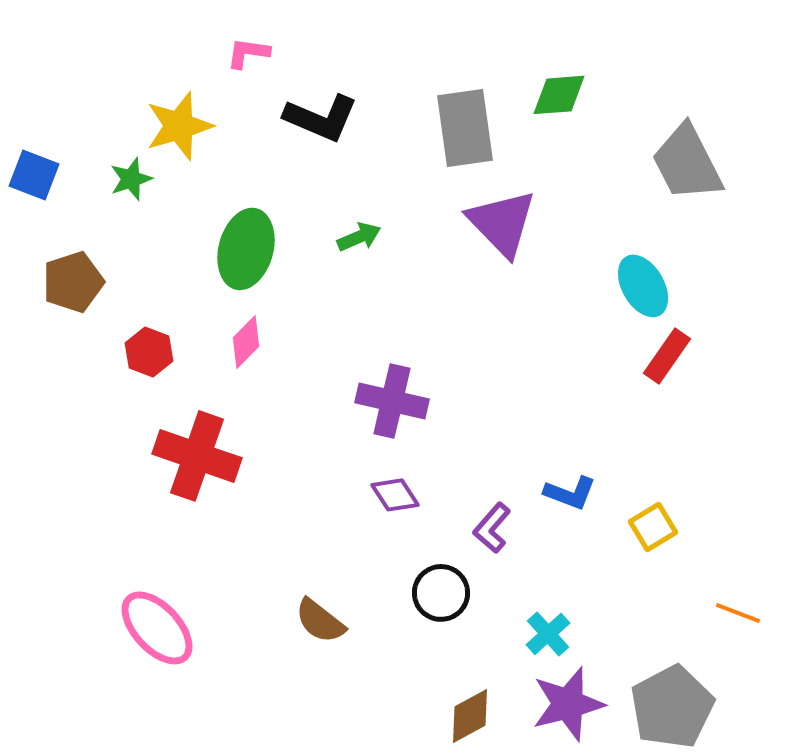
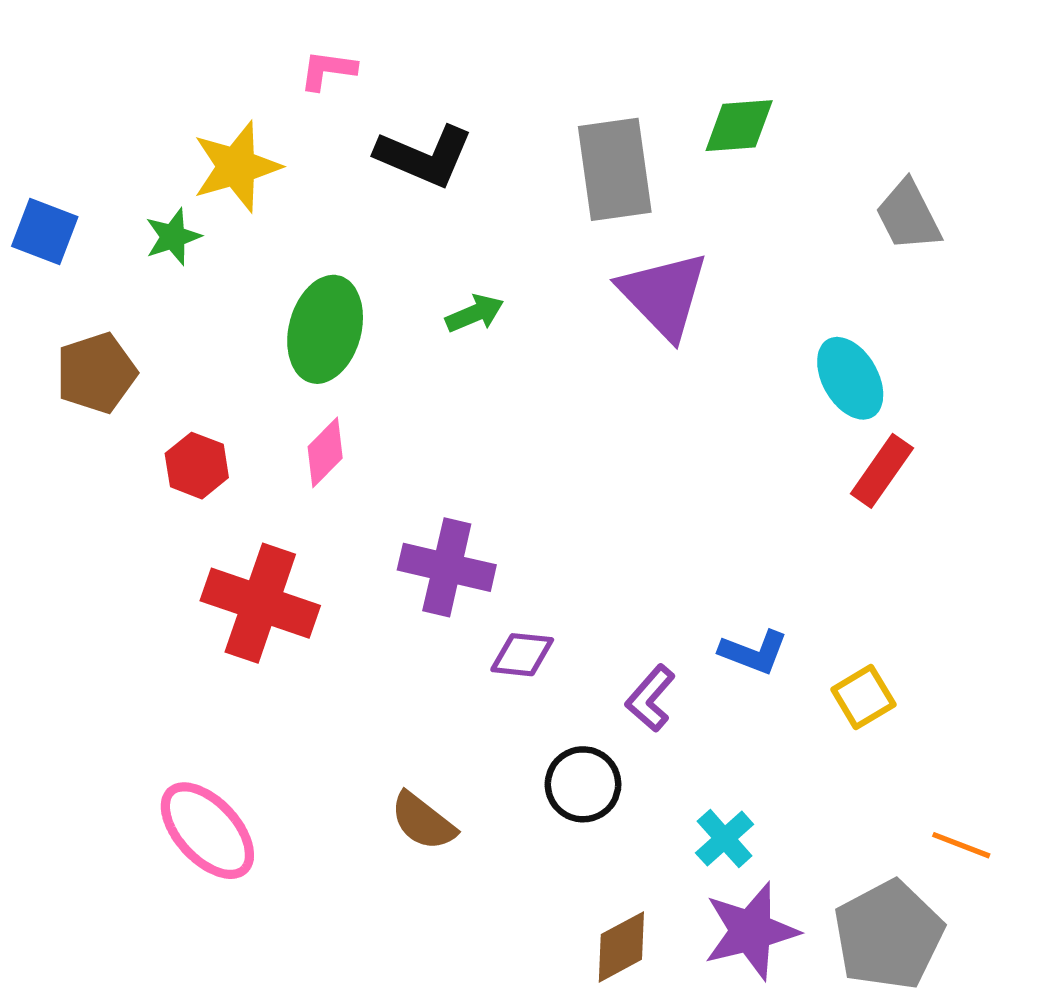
gray trapezoid: (687, 163) -> (908, 216), size x0.7
purple cross: (392, 401) -> (447, 567), moved
purple diamond: (395, 495) -> (522, 655), turned -51
orange line: (738, 613) -> (961, 845), moved

